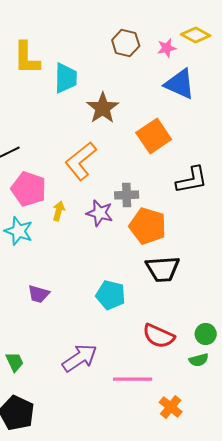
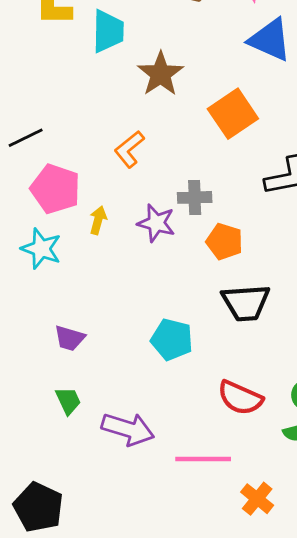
orange L-shape: (81, 161) -> (129, 149), size x0.7
orange pentagon: (148, 226) -> (224, 242), size x0.7
purple arrow: (80, 358) -> (128, 429), turned 51
green trapezoid: (15, 362) -> (68, 401), moved

